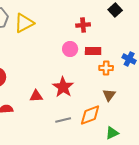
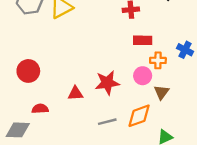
pink circle: (70, 49) -> (143, 76), moved
red star: (63, 87) -> (107, 83), turned 30

